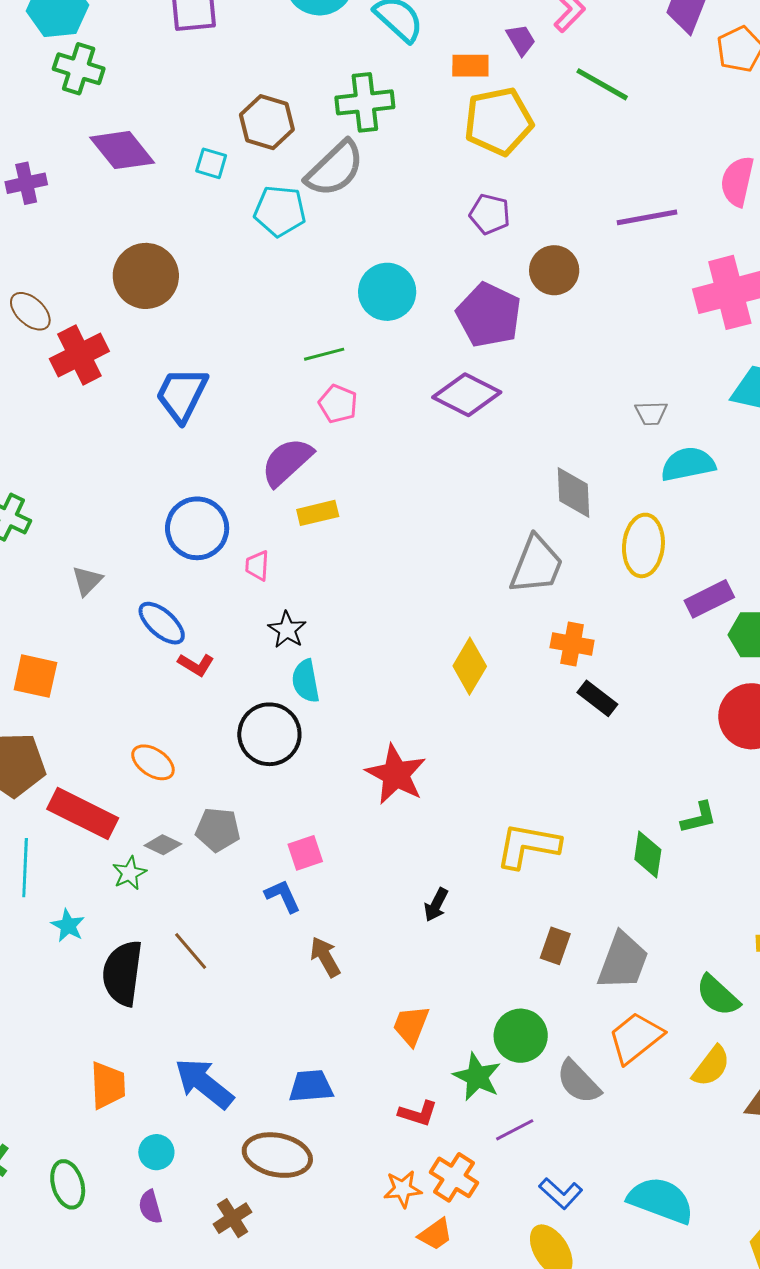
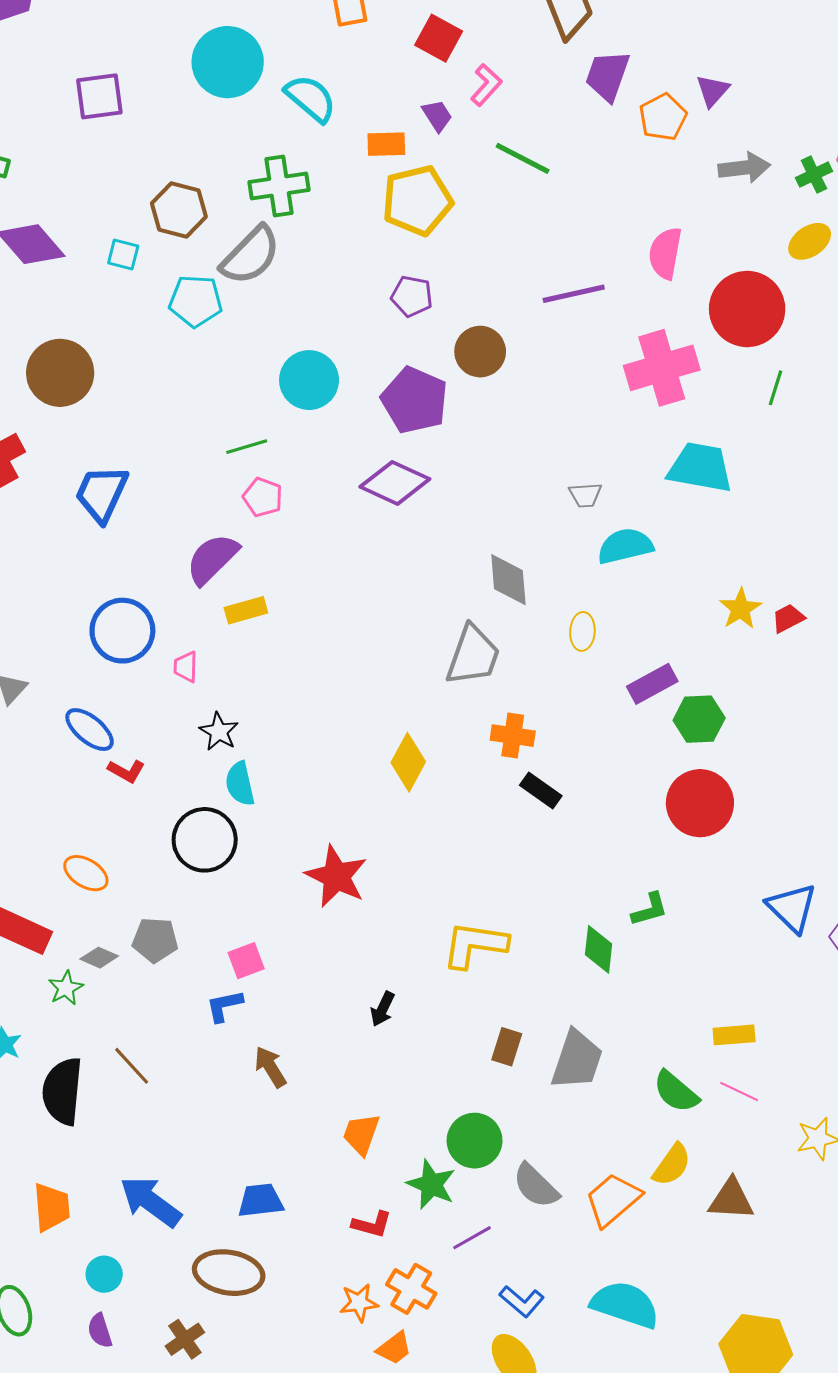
yellow ellipse: (643, 545) -> (582, 631), size x0.6
blue L-shape: (283, 896) -> (224, 1006), turned -75
orange trapezoid: (636, 1038) -> (613, 1200), moved

